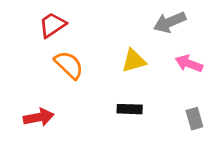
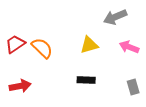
red trapezoid: (52, 25) -> (15, 44), moved

